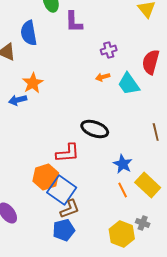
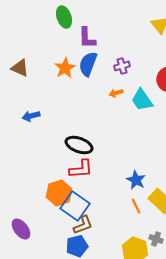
blue semicircle: (29, 33) -> (88, 64), moved, turned 30
orange star: (33, 83) -> (65, 68), moved
black ellipse: (95, 129) -> (79, 145), moved

